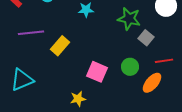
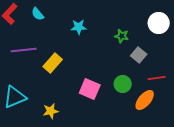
green star: (129, 19) -> (122, 36), size x0.6
yellow star: (78, 99) -> (51, 111), moved

